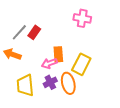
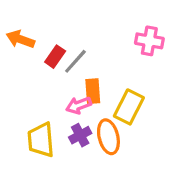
pink cross: (82, 18) -> (149, 41), moved
gray line: (19, 32) -> (75, 61), moved
orange arrow: (12, 54) -> (20, 39), moved

